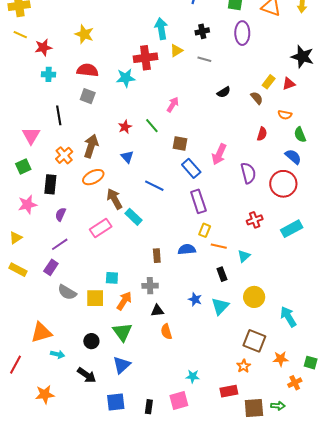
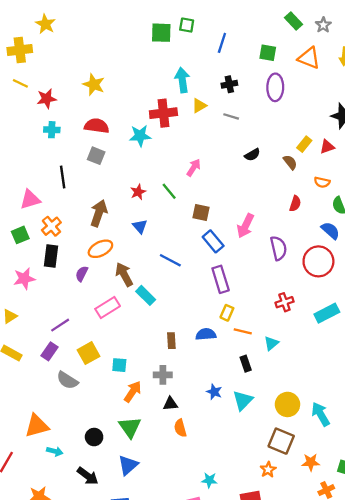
pink triangle: (31, 136) -> (30, 199), turned 42
orange cross: (64, 155) -> (51, 226), moved
purple semicircle: (61, 214) -> (82, 274), moved
yellow circle: (254, 297) -> (287, 404), moved
yellow square: (95, 298) -> (88, 353), moved, turned -30

